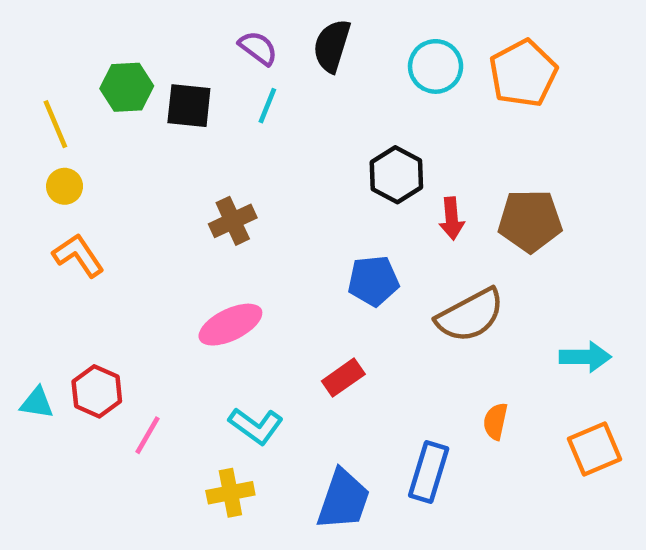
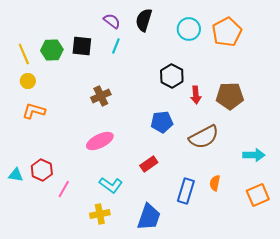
green hexagon: (127, 87) -> (52, 50), moved
orange L-shape: (78, 255) -> (34, 111), turned -40
blue rectangle: (429, 472) -> (186, 191), moved

